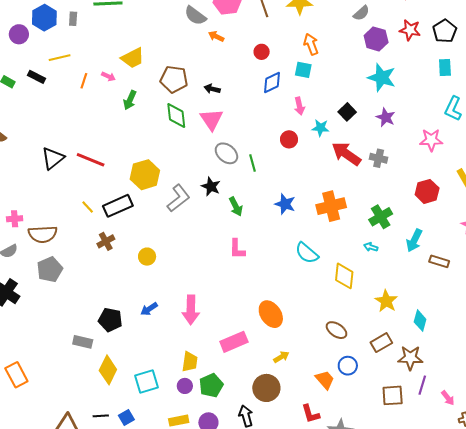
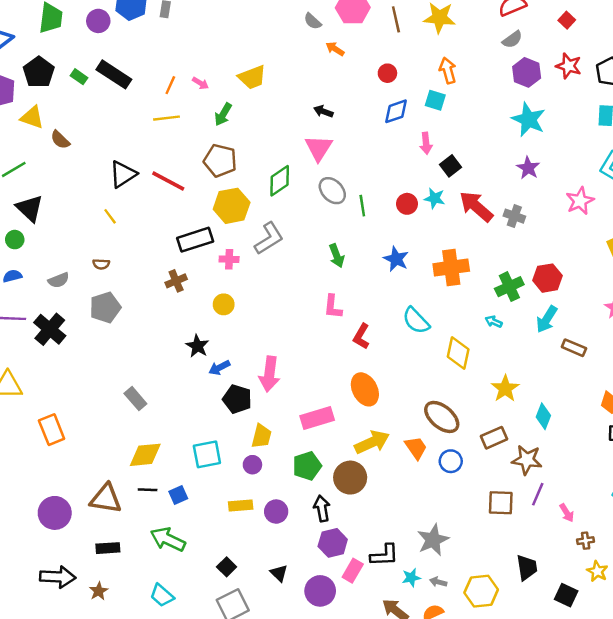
gray semicircle: (195, 16) -> (313, 21), size x0.7
yellow line: (60, 58) -> (166, 118), moved
yellow trapezoid: (133, 58) -> (252, 77), moved
black rectangle: (36, 77) -> (114, 74), size x1.6
brown pentagon: (174, 79) -> (220, 161), moved
black square: (347, 112) -> (450, 166), moved
green diamond: (176, 115) -> (280, 181), moved, turned 56
cyan star: (320, 128) -> (434, 198), moved
red circle: (289, 139) -> (407, 204), moved
pink star: (431, 140) -> (580, 201), turned -30
black star: (211, 187) -> (197, 346), moved
red hexagon: (427, 191) -> (548, 278), moved
yellow line: (88, 207) -> (110, 216), moved
pink cross: (15, 219) -> (229, 259), moved
brown semicircle: (43, 234) -> (101, 264), size x0.5
black pentagon: (110, 320) -> (237, 399), moved
brown ellipse: (336, 330) -> (442, 417), size x1.4
gray rectangle: (83, 342) -> (135, 399), turned 30
yellow arrow: (281, 357) -> (372, 442), size x1.8
yellow diamond: (108, 370) -> (145, 455), moved, turned 52
orange trapezoid: (325, 380) -> (416, 448), moved
green pentagon: (211, 385) -> (307, 466), moved
red L-shape: (310, 414) -> (361, 336), moved, turned 40

